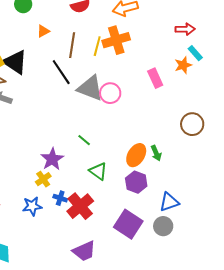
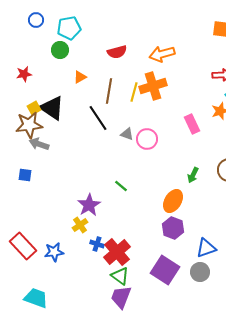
gray triangle: (90, 88) -> (127, 134), size x0.5
green arrow: (156, 153) -> (193, 175), moved, turned 49
green triangle: (98, 171) -> (120, 276), moved
blue star: (32, 206) -> (54, 252), moved
purple trapezoid: (84, 251) -> (121, 297), turned 135

